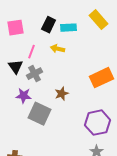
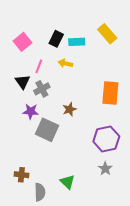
pink square: (16, 28) -> (22, 42), turned -30
orange rectangle: (102, 78) -> (110, 93), turned -60

